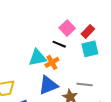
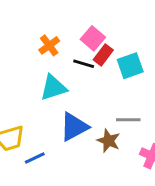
red rectangle: (88, 31) -> (103, 55), moved
orange cross: (52, 62) -> (49, 45), moved

